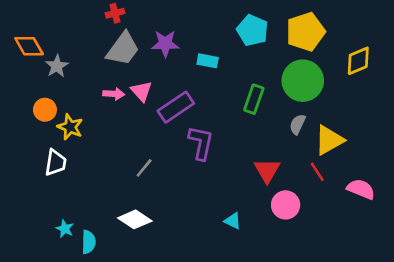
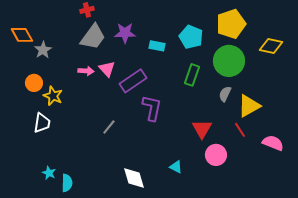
cyan pentagon: (253, 30) -> (191, 37), moved
yellow diamond: (358, 61) -> (271, 46), turned 35
white diamond: (135, 219) -> (134, 178), moved, turned 40

